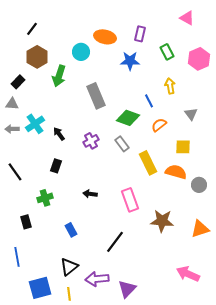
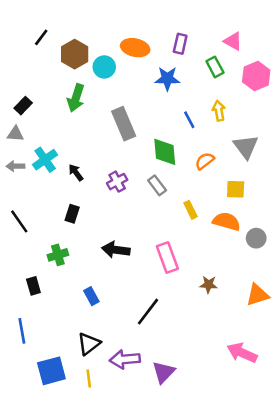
pink triangle: (187, 18) -> (233, 41), moved
brown hexagon: (37, 57) -> (75, 54), moved
blue line: (149, 101) -> (189, 120), moved
gray triangle: (191, 114) -> (246, 147), size x1.5
green diamond: (128, 118) -> (165, 152), turned 65
yellow rectangle: (148, 163) -> (190, 210), size x0.6
black arrow: (90, 194) -> (116, 250), size x1.5
brown star: (162, 221) -> (209, 285), size x0.6

